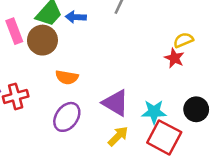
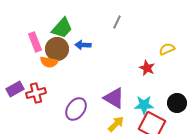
blue arrow: (76, 17) -> (83, 45), moved
red star: (174, 58) -> (147, 68), moved
orange semicircle: (67, 77) -> (49, 62), moved

